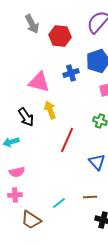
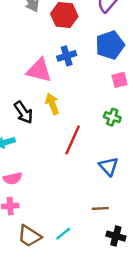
blue cross: (71, 73) -> (67, 56), moved
cyan line: (59, 203) -> (63, 234), moved

